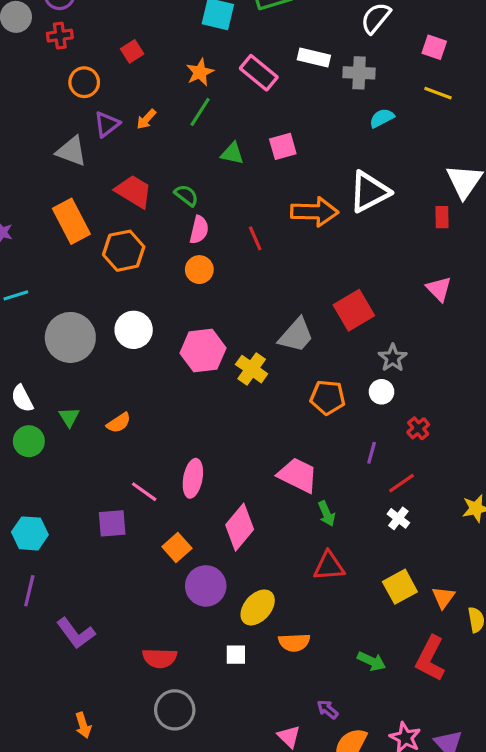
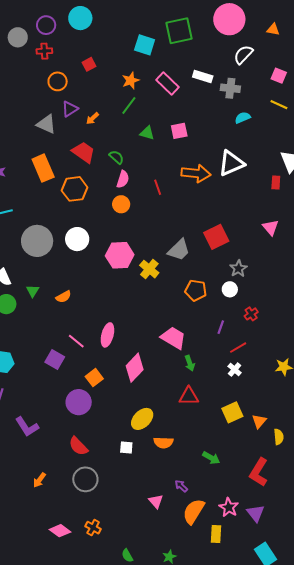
orange arrow: (146, 119) -> (93, 118), moved
purple square: (112, 523) -> (55, 359), turned 30
purple circle: (206, 586) -> (79, 402), moved
red semicircle: (160, 658) -> (78, 446), turned 40
red L-shape: (430, 659) -> (259, 472), moved
orange arrow: (83, 725) -> (39, 480), moved, turned 49

